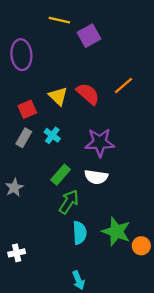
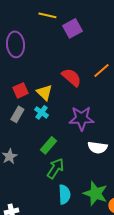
yellow triangle: (58, 96) -> (44, 92), moved
white semicircle: (96, 177) -> (97, 147), moved

